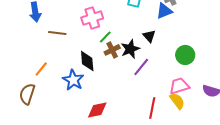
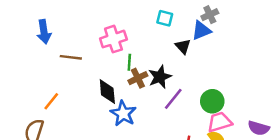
black triangle: (149, 36) -> (183, 46), moved
green line: (105, 37) -> (129, 62), turned -40
green circle: (185, 55) -> (212, 101), moved
blue star: (73, 80) -> (123, 113), moved

